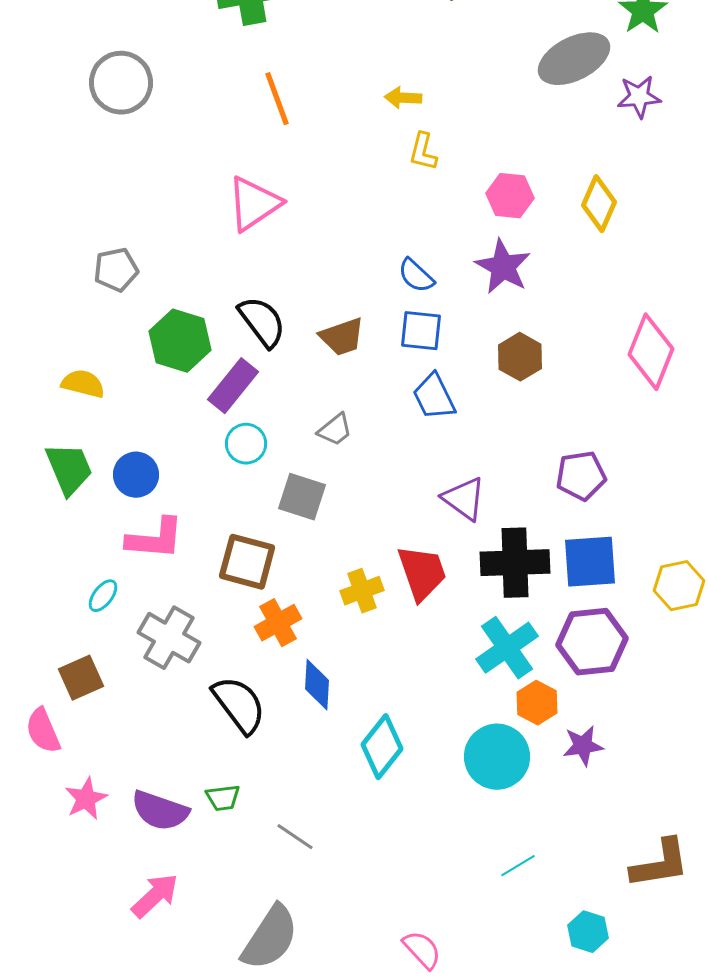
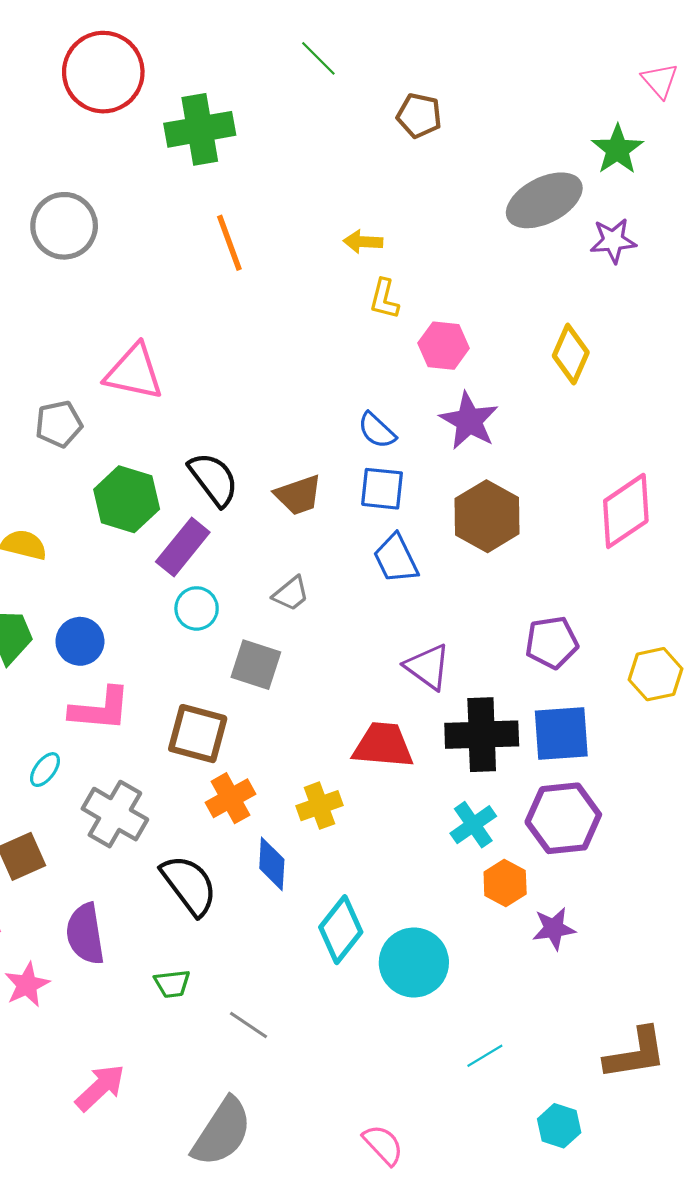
pink hexagon: (510, 196) -> (444, 346), moved
pink triangle: (254, 204) -> (134, 372), moved, turned 46
pink diamond: (651, 352) -> (626, 511), turned 34
brown hexagon: (520, 357) -> (487, 516), size x1.4
red trapezoid: (422, 573) -> (383, 745), turned -66
yellow hexagon: (679, 586) -> (656, 674), moved
yellow cross: (362, 591) -> (320, 806), moved
cyan cross: (507, 648) -> (473, 825), size x0.7
cyan circle: (497, 757) -> (414, 962), moved
purple semicircle: (160, 811) -> (85, 934), moved, turned 62

